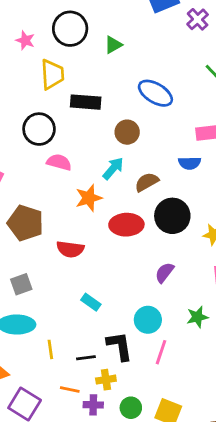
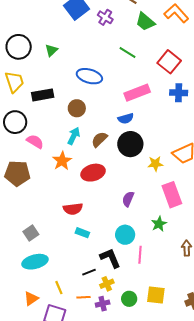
pink semicircle: (59, 162) -> (35, 141), turned 30
black circle: (172, 216) -> (130, 144), moved
brown pentagon: (25, 223) -> (17, 173), moved
red semicircle: (70, 249) -> (73, 209), moved
yellow line: (50, 349) -> (59, 288), moved

